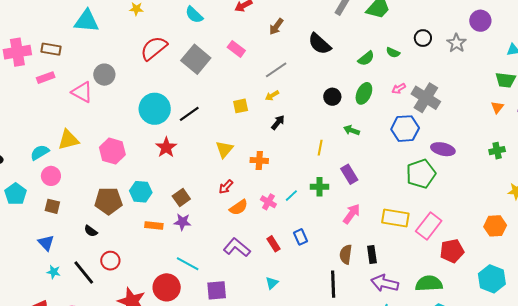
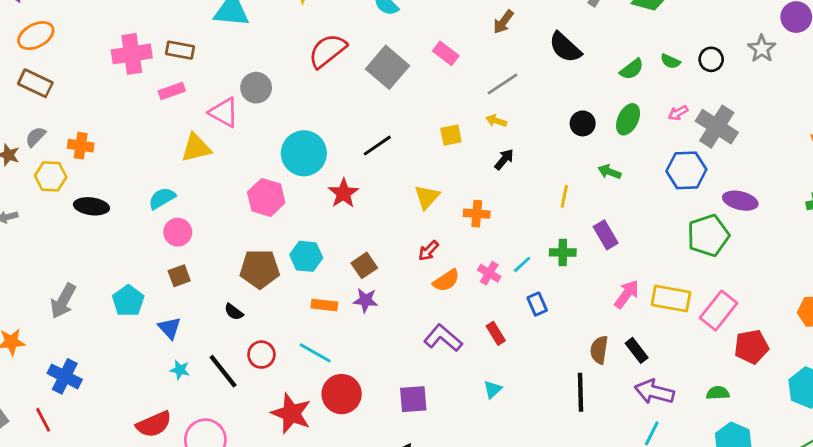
black circle: (423, 38) -> (711, 59), moved
yellow arrow: (272, 96) -> (496, 121), turned 48
cyan circle: (155, 109) -> (304, 153), moved
yellow triangle: (68, 140) -> (196, 148), moved
cyan pentagon: (16, 194) -> (128, 301), moved
brown square: (52, 206) -> (179, 276), turned -35
pink arrow: (352, 214) -> (627, 294), moved
blue rectangle: (301, 237) -> (537, 304), moved
black rectangle: (372, 254) -> (637, 350), turned -30
cyan line: (188, 264) -> (315, 353), moved
green semicircle: (429, 283) -> (718, 393), size x0.6

